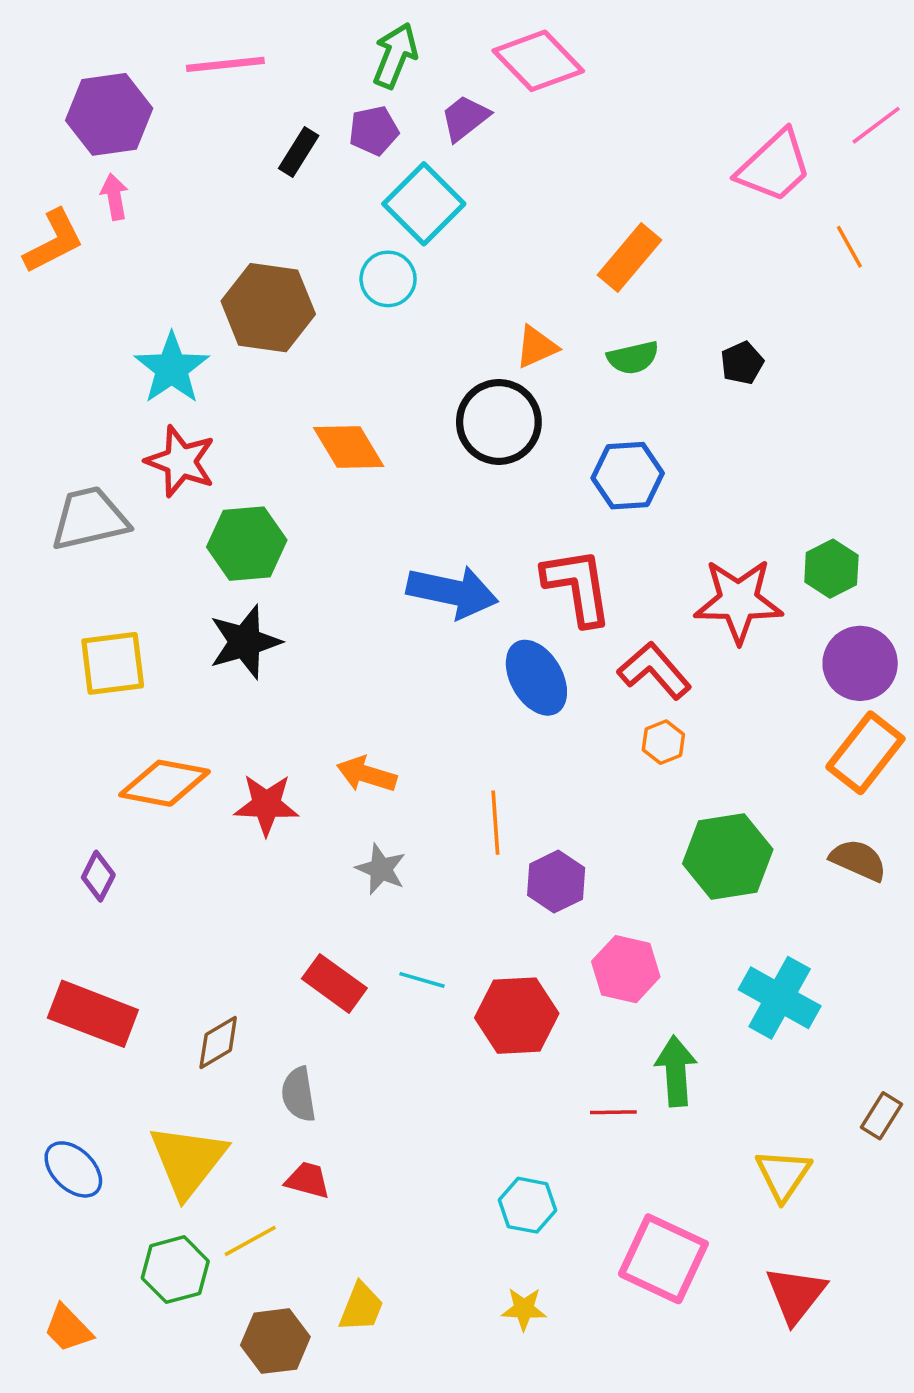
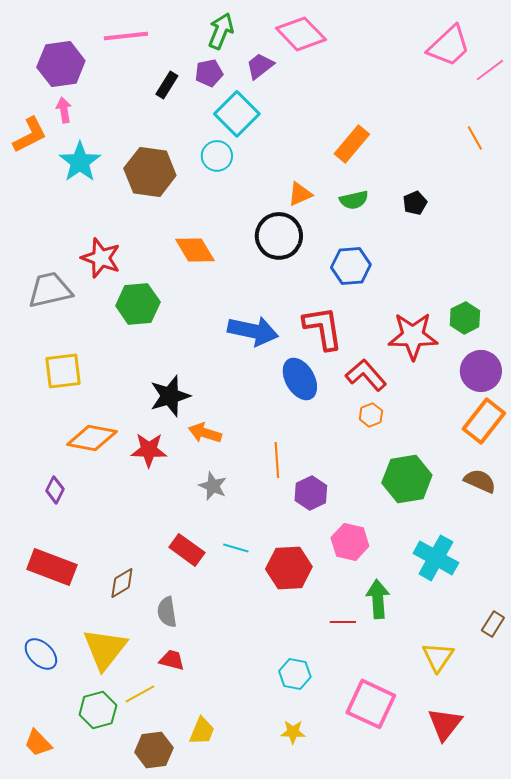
pink trapezoid: (774, 166) -> (449, 46), moved
cyan star: (172, 368) -> (80, 162), moved
black star: (245, 642) -> (170, 396), moved

